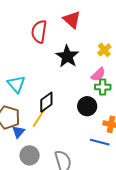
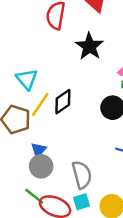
yellow line: (39, 117) -> (40, 105), moved
blue triangle: (18, 132) -> (39, 150), moved

